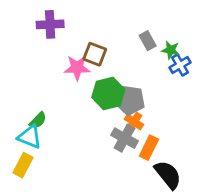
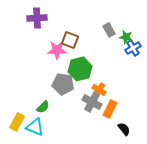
gray pentagon: (130, 100) -> (63, 84), moved
green semicircle: (38, 121) -> (43, 107), moved
cyan triangle: (30, 137) -> (35, 127), moved
black semicircle: (168, 175) -> (124, 129), size x0.6

